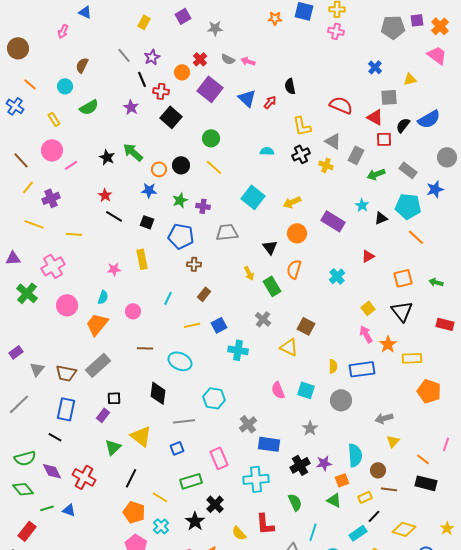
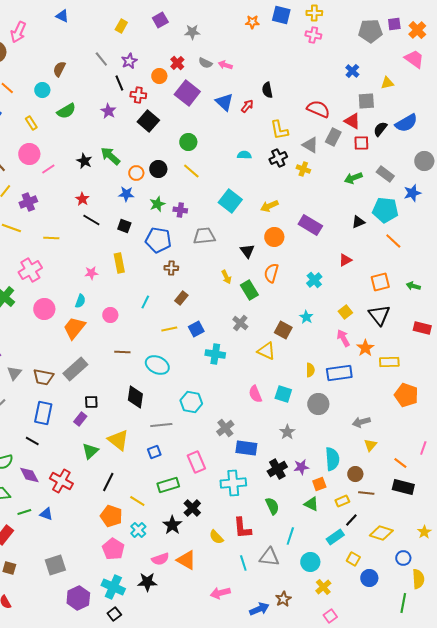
pink arrow: (63, 31) -> (18, 32), moved, size x1.5
gray rectangle: (356, 155) -> (333, 137), moved
cyan star: (362, 205) -> (306, 317), moved

